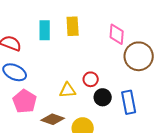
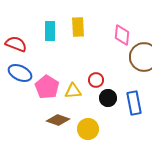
pink pentagon: (25, 101) -> (47, 87), moved

